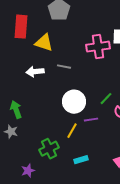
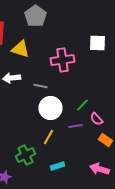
pink cross: (98, 47) -> (62, 60), moved
gray line: (64, 67) -> (40, 86), moved
purple line: (91, 120) -> (76, 126), moved

